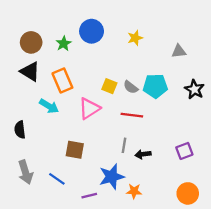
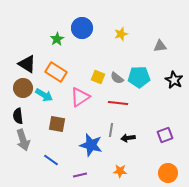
brown circle: (31, 42) -> (23, 88), moved
orange rectangle: (62, 80) -> (56, 72), turned -35
brown square: (75, 150) -> (57, 124), moved
gray arrow: (26, 172) -> (23, 140), moved
blue star: (112, 177) -> (91, 145), moved, turned 30

